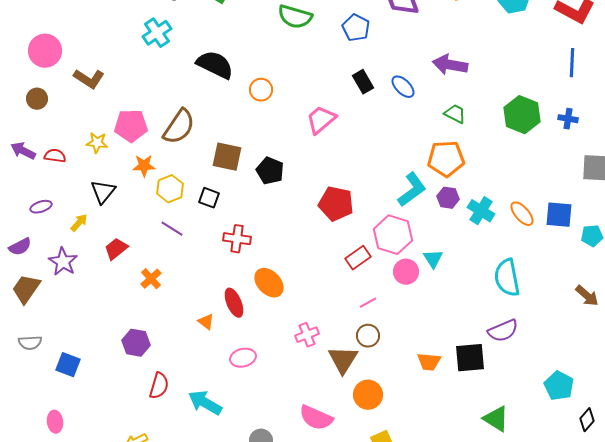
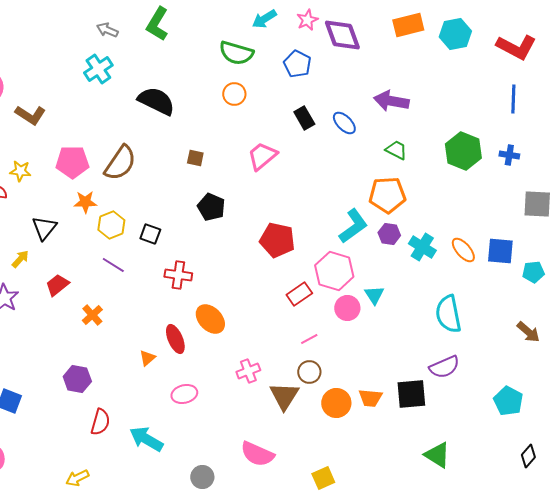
orange circle: (261, 90) -> (234, 94), moved
yellow star: (97, 143) -> (20, 171), moved
brown square: (227, 157) -> (195, 158), moved, size x0.6
orange triangle: (206, 322) -> (147, 358), turned 42
cyan pentagon: (559, 386) -> (508, 401), moved
orange circle: (368, 395) -> (336, 403), moved

